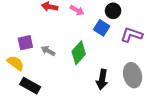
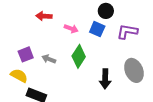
pink arrow: (77, 10) -> (71, 29), moved

